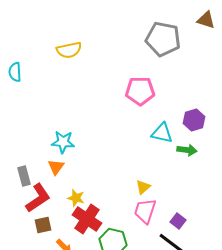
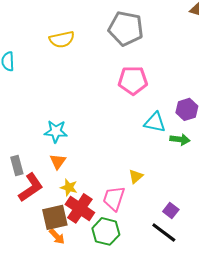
gray pentagon: (163, 39) -> (126, 28), moved
orange triangle: (56, 167) -> (58, 161), moved
pink trapezoid: (145, 211) -> (114, 198), moved
brown square: (43, 225) -> (55, 217), moved, size x1.5

